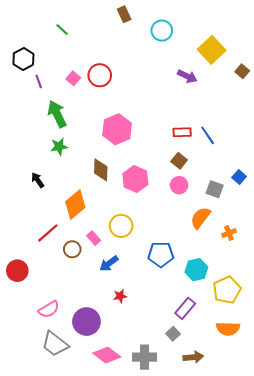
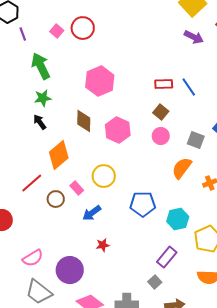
purple arrow: (187, 76) -> (194, 37), moved
black arrow: (38, 180) -> (40, 122), moved

